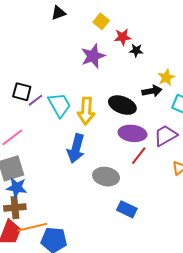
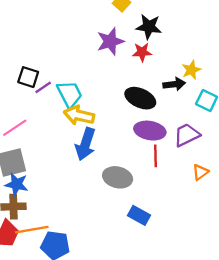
red star: (123, 37) -> (142, 52), moved
black star: (136, 50) -> (149, 27), moved, size x1.6
yellow arrow: (86, 111) -> (79, 115), moved, turned 96
red line: (139, 156) -> (156, 156), turned -42

